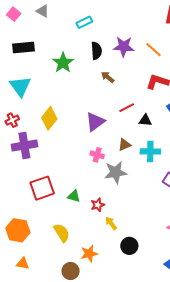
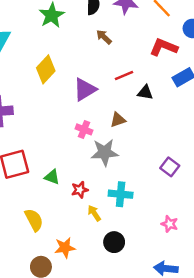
yellow diamond: (49, 118) -> (46, 69), moved
cyan cross: (150, 151) -> (121, 194), moved

